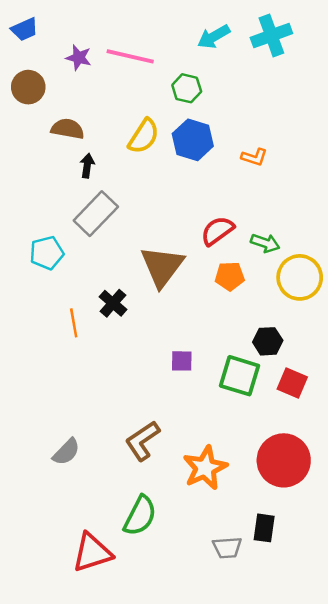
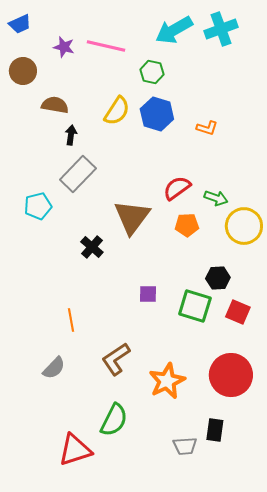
cyan arrow: (214, 37) -> (174, 30), size x1.4
orange line: (74, 323) -> (71, 320), moved

